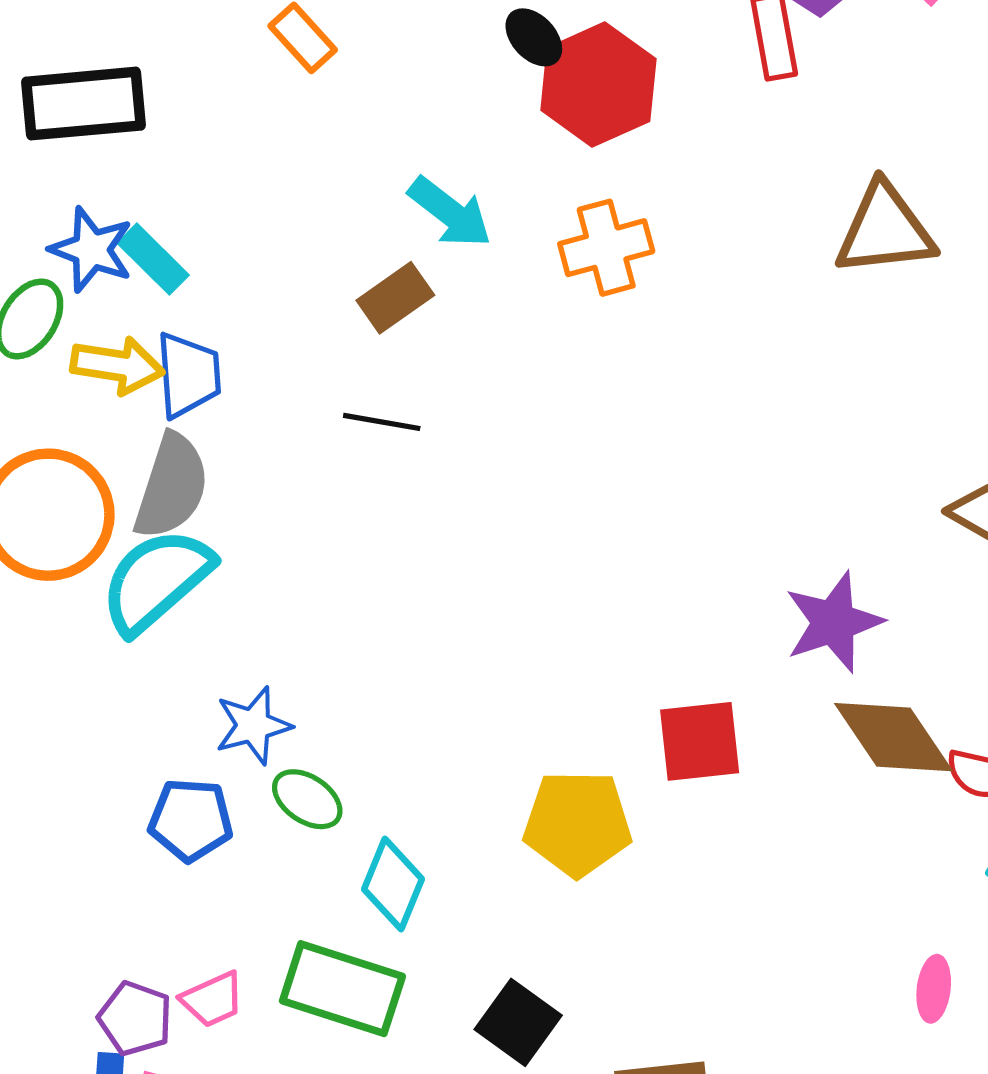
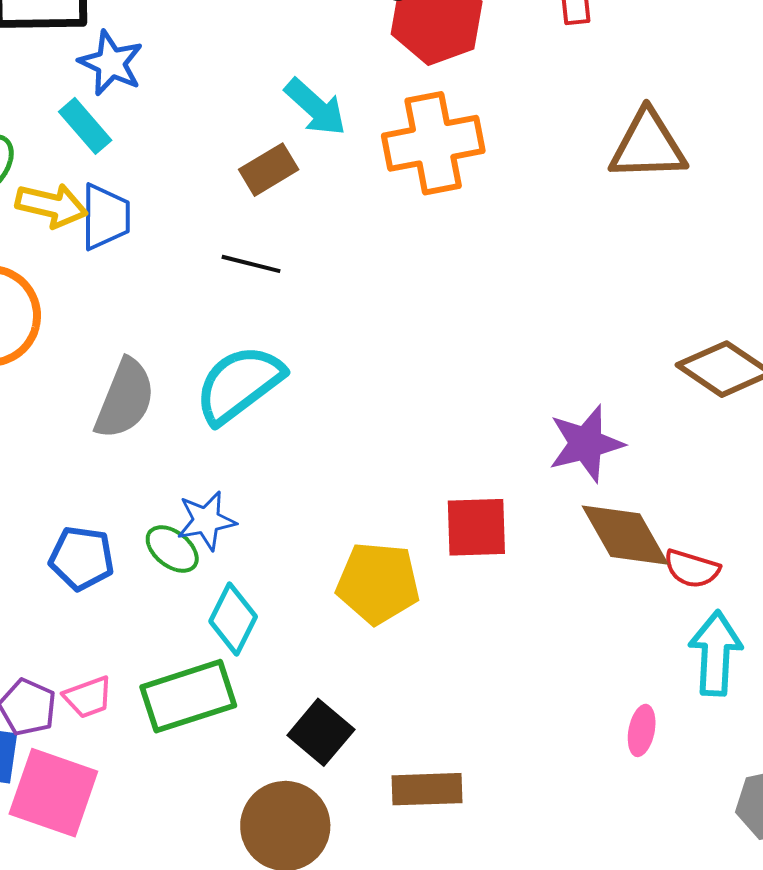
orange cross: (606, 248) -> (433, 143), size x1.4
blue star: (91, 250) -> (111, 63), moved
gray semicircle: (172, 486) -> (125, 399), moved
cyan semicircle: (156, 581) -> (239, 384), moved
blue star: (253, 726) -> (206, 521), moved
green rectangle: (342, 989) -> (188, 696), turned -40

